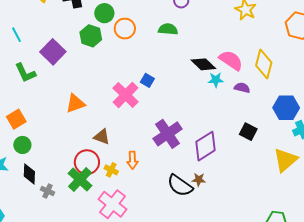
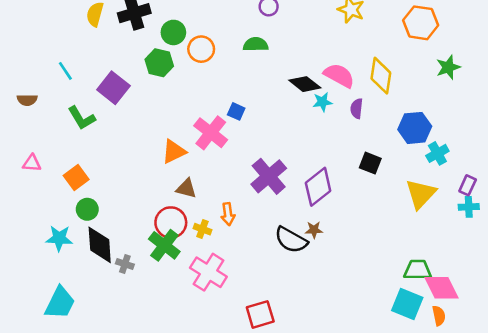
purple semicircle: (242, 88) -> (357, 108), turned -91
orange triangle: (75, 104) -> (174, 152), moved
black diamond: (29, 174) -> (100, 245), size x1.4

